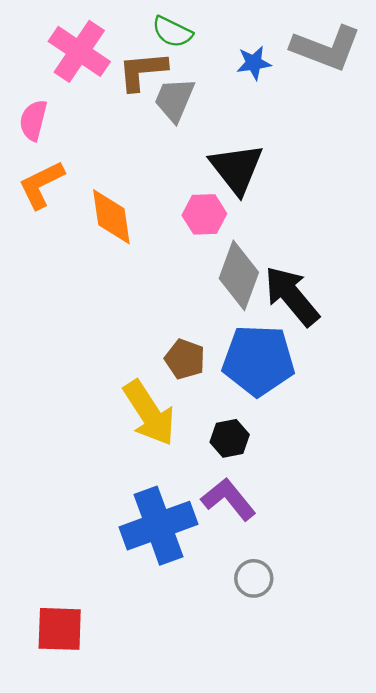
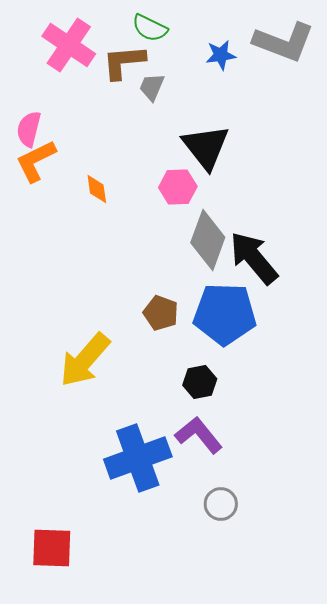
gray trapezoid: (175, 100) -> (152, 87), size x0.7
pink semicircle: (33, 120) -> (29, 129), moved
orange diamond: (111, 217) -> (97, 189), size x0.6
yellow arrow: (149, 413) -> (85, 360), moved, turned 74

